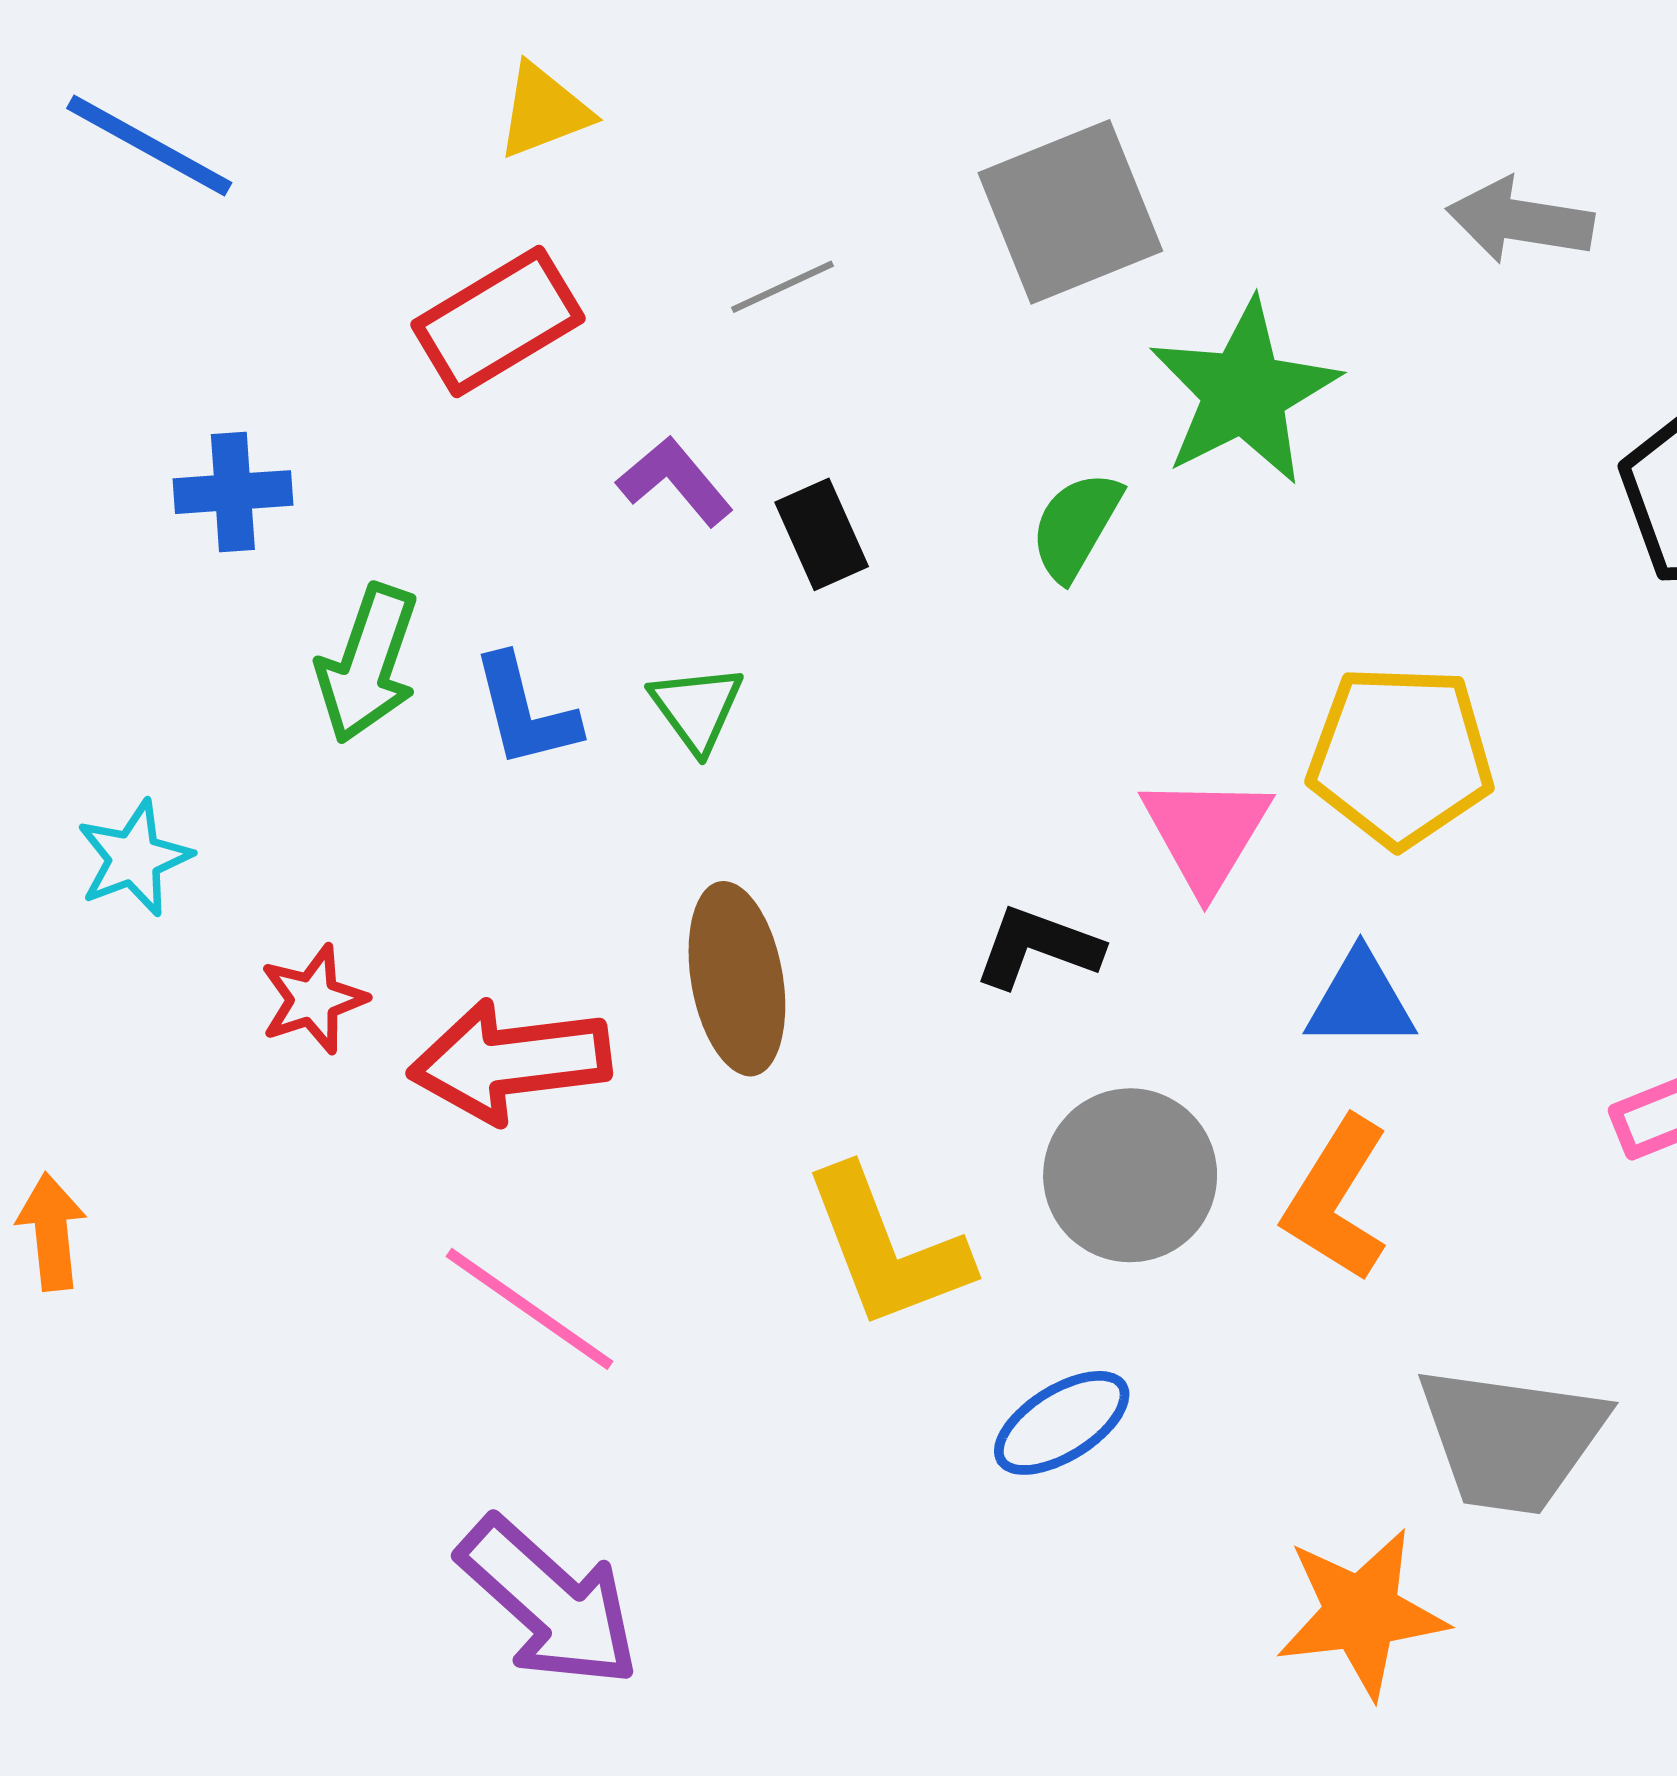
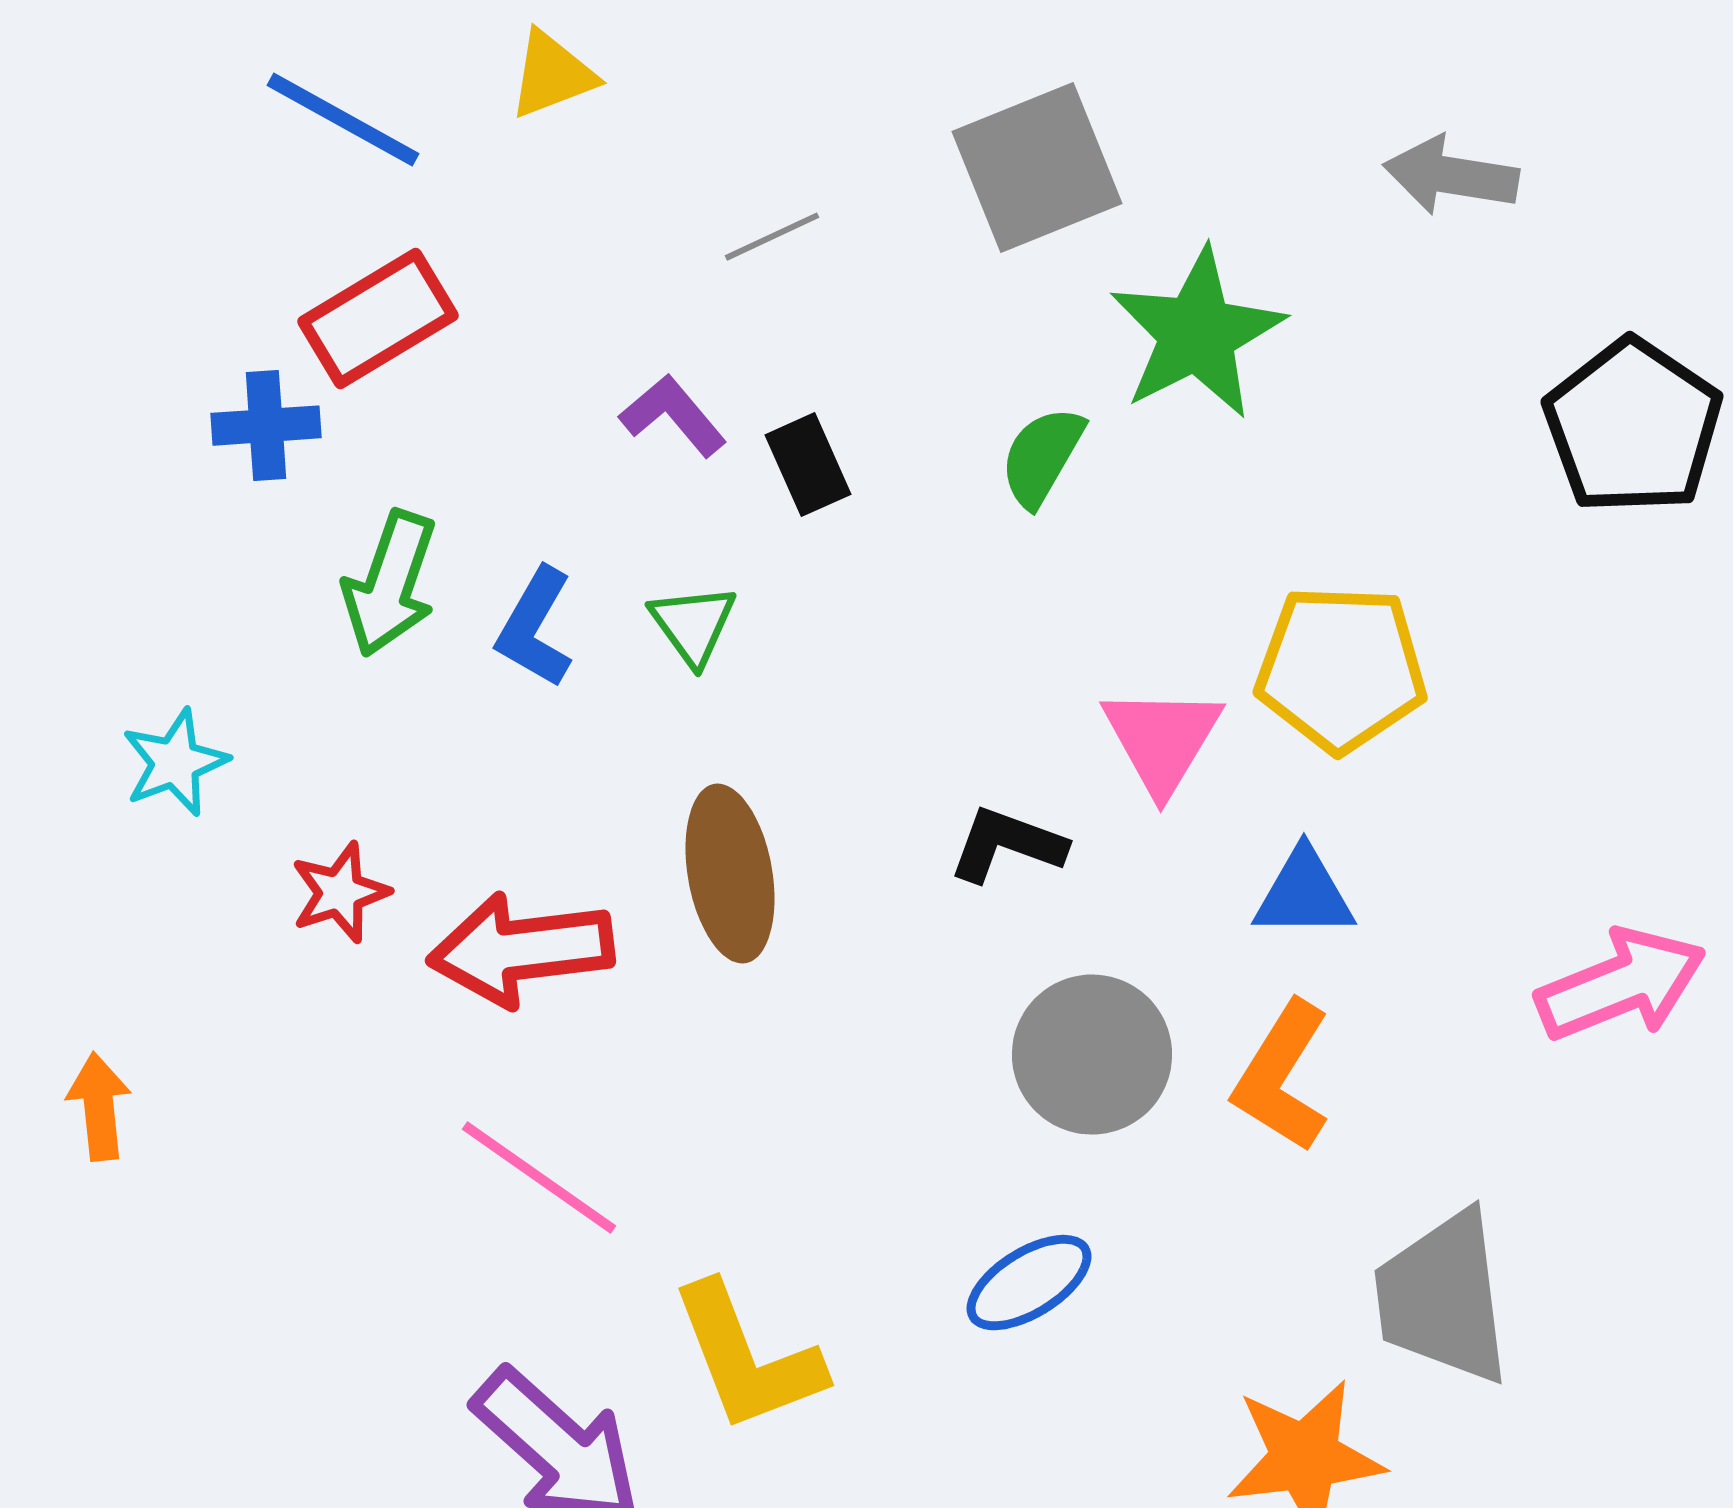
blue line: (149, 146) -> (343, 120), moved
red rectangle: (498, 322) -> (378, 319), moved
blue L-shape: (525, 711) -> (535, 628), turned 44
yellow L-shape: (887, 1248) -> (747, 1358), moved
gray trapezoid: (1511, 1439) -> (1443, 1298), turned 75

